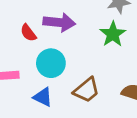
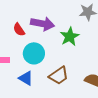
green star: (113, 34) -> (70, 37), moved

